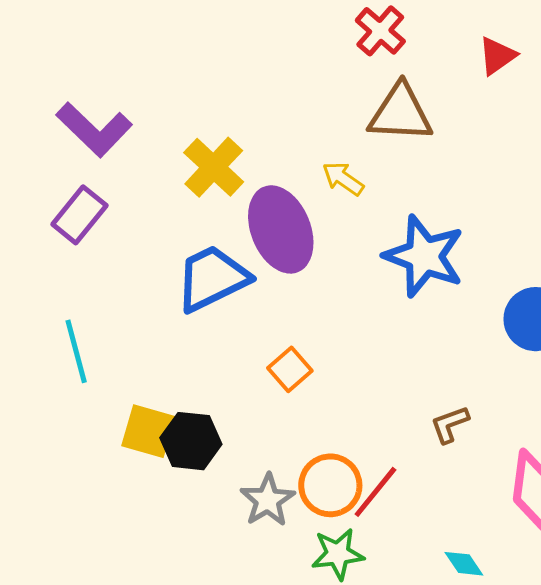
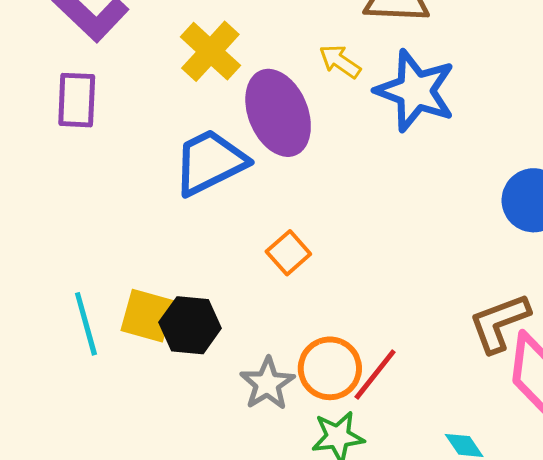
purple rectangle: (79, 215) -> (77, 100), turned -36
blue star: (424, 256) -> (415, 91), moved
cyan line: (76, 351) -> (86, 324), moved
brown L-shape: (450, 424) -> (499, 323), moved, size x1.6

